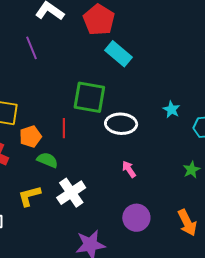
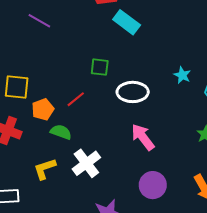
purple line: (32, 48) -> (39, 21), turned -35
green square: (89, 97) -> (100, 67), size x0.6
red line: (64, 128) -> (76, 99), turned 54
pink arrow: (129, 169) -> (143, 137), size x1.6

